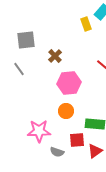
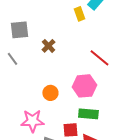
pink hexagon: (69, 83) -> (84, 86), moved
orange circle: (66, 111) -> (50, 93), moved

